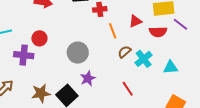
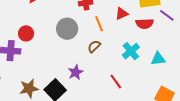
brown semicircle: (124, 52) -> (94, 46), moved
gray circle: (78, 53) -> (67, 29), moved

